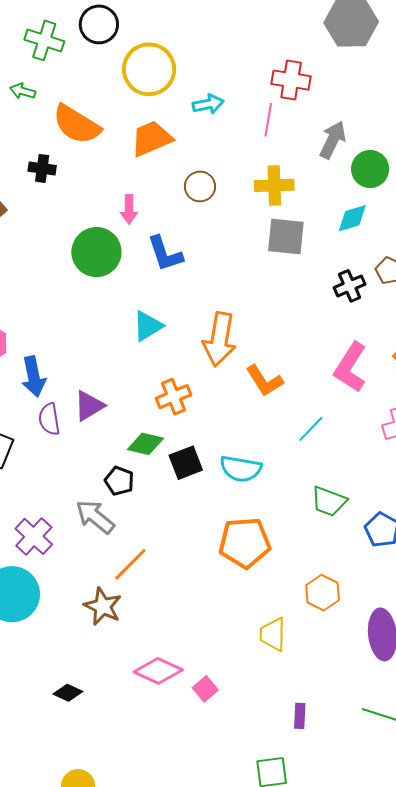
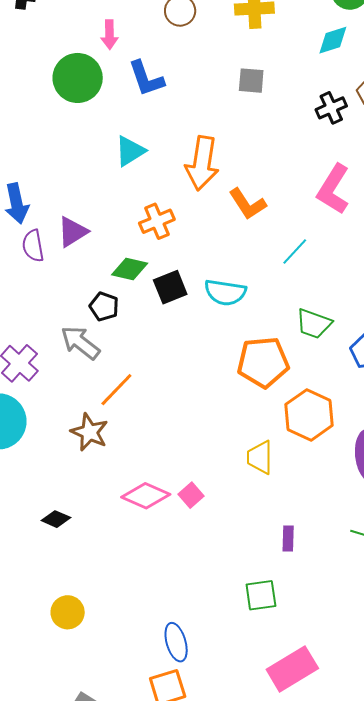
gray square: (286, 237) -> (251, 81), moved, size x0.7
orange pentagon: (245, 543) -> (263, 362), moved
orange hexagon: (323, 593) -> (309, 415), size x1.4
pink square: (205, 689) -> (191, 495), moved

